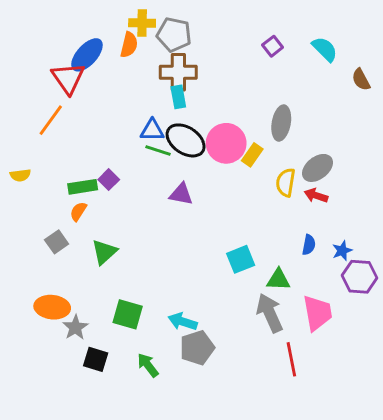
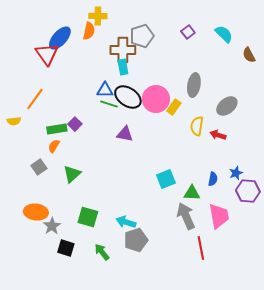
gray pentagon: (174, 35) -> (142, 36), moved, turned -30
orange line: (51, 120) -> (35, 99), moved
gray ellipse: (317, 168) -> (227, 106), moved
blue semicircle: (309, 245) -> (213, 179), moved

